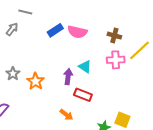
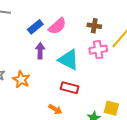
pink semicircle: (77, 32) -> (57, 26), turned -48
cyan triangle: (85, 67) -> (69, 60), size x1.6
purple arrow: (68, 77) -> (40, 51), moved

